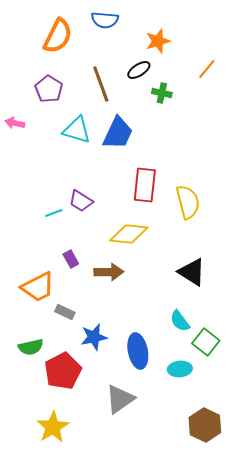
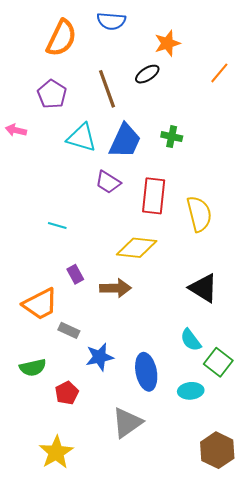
green cross: (162, 93) -> (172, 137), moved
purple trapezoid: (81, 201) -> (108, 182), moved
cyan line: (54, 213) -> (57, 226), turned 36
red pentagon: (63, 371) -> (67, 393), size x0.6

